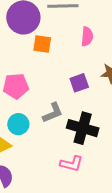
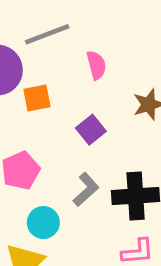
purple square: (79, 83) -> (91, 130), moved

